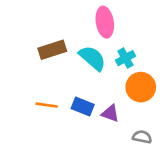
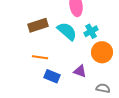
orange line: (47, 105) -> (40, 57), moved
blue rectangle: (83, 106) -> (52, 76), moved

